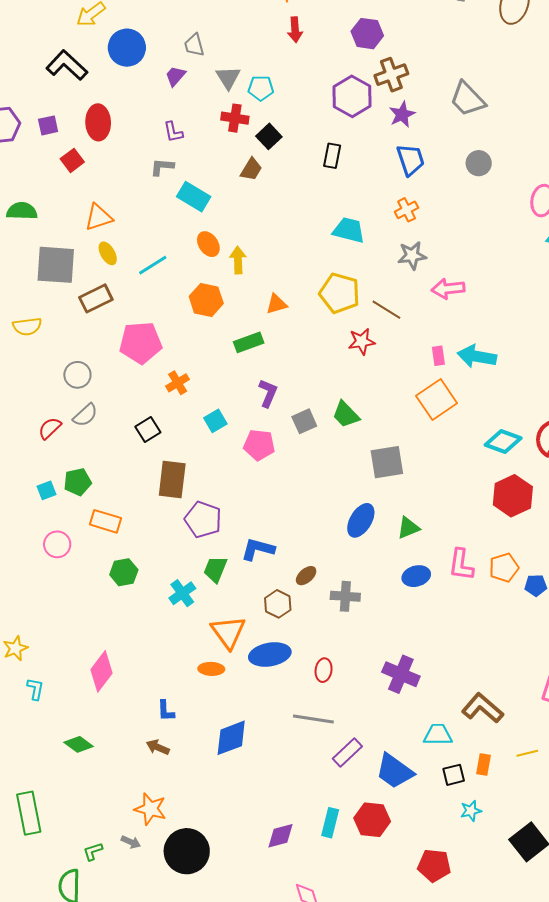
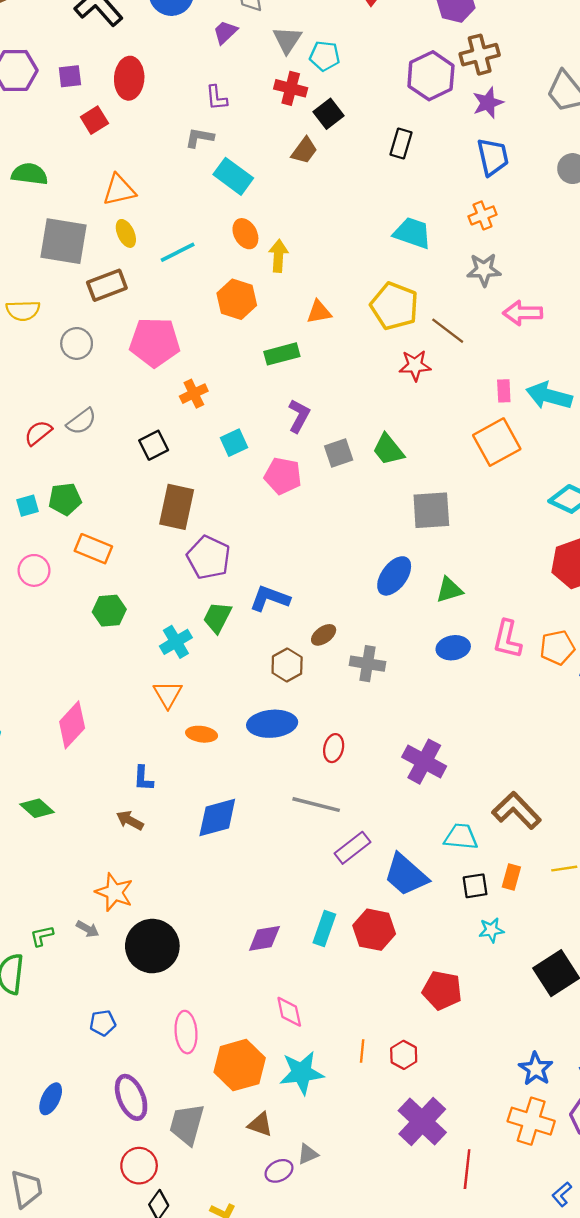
gray circle: (77, 375) -> (77, 343), moved
orange triangle: (228, 632) -> (168, 694), moved, size x0.7

